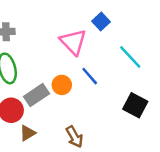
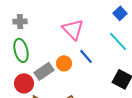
blue square: (101, 22) -> (120, 13), moved

